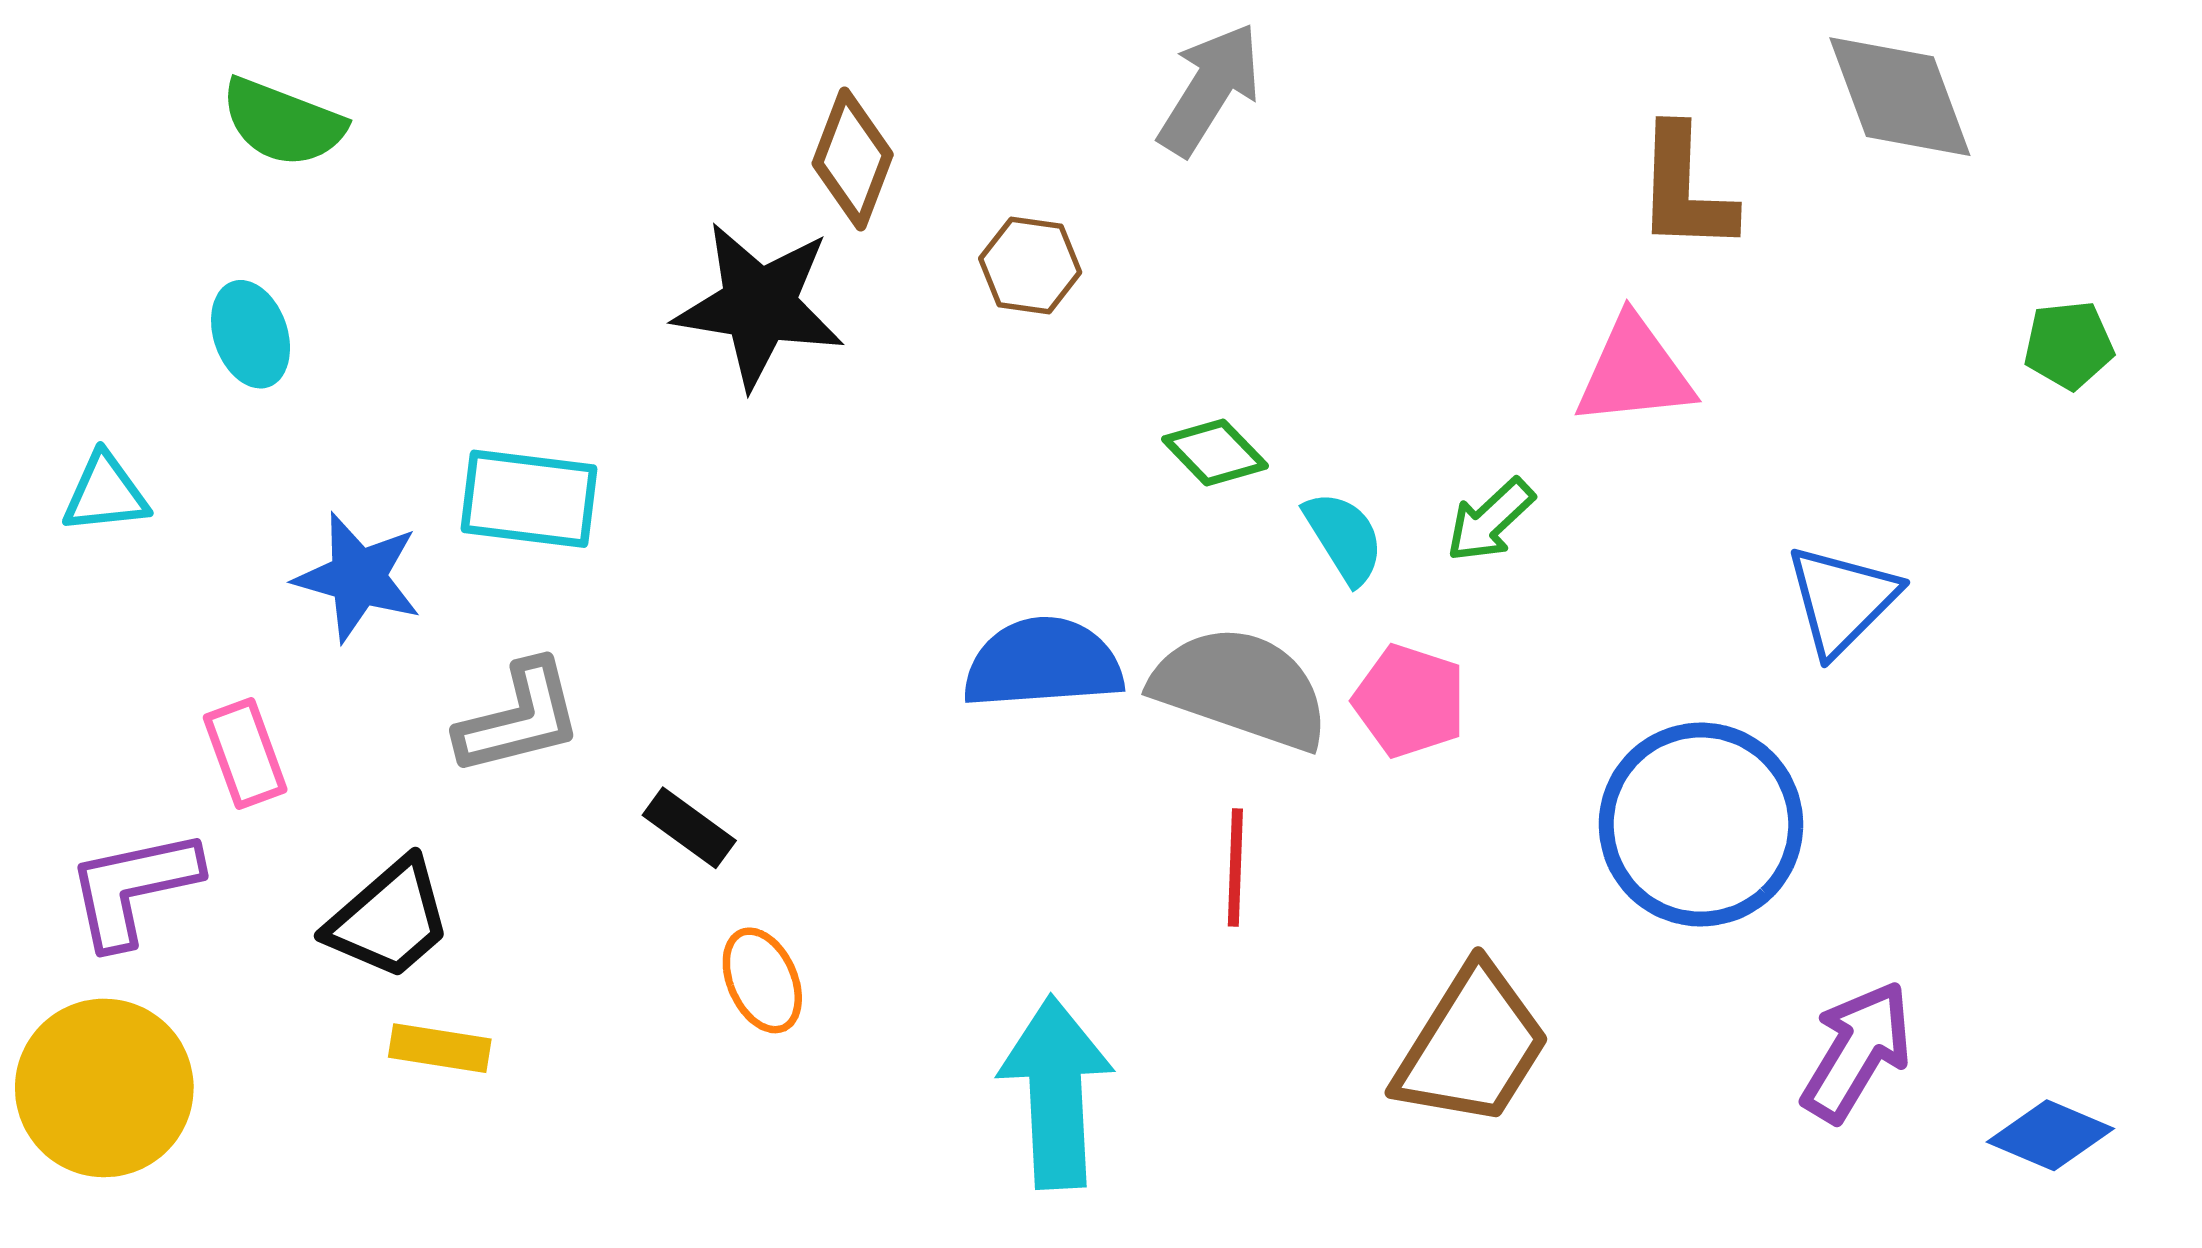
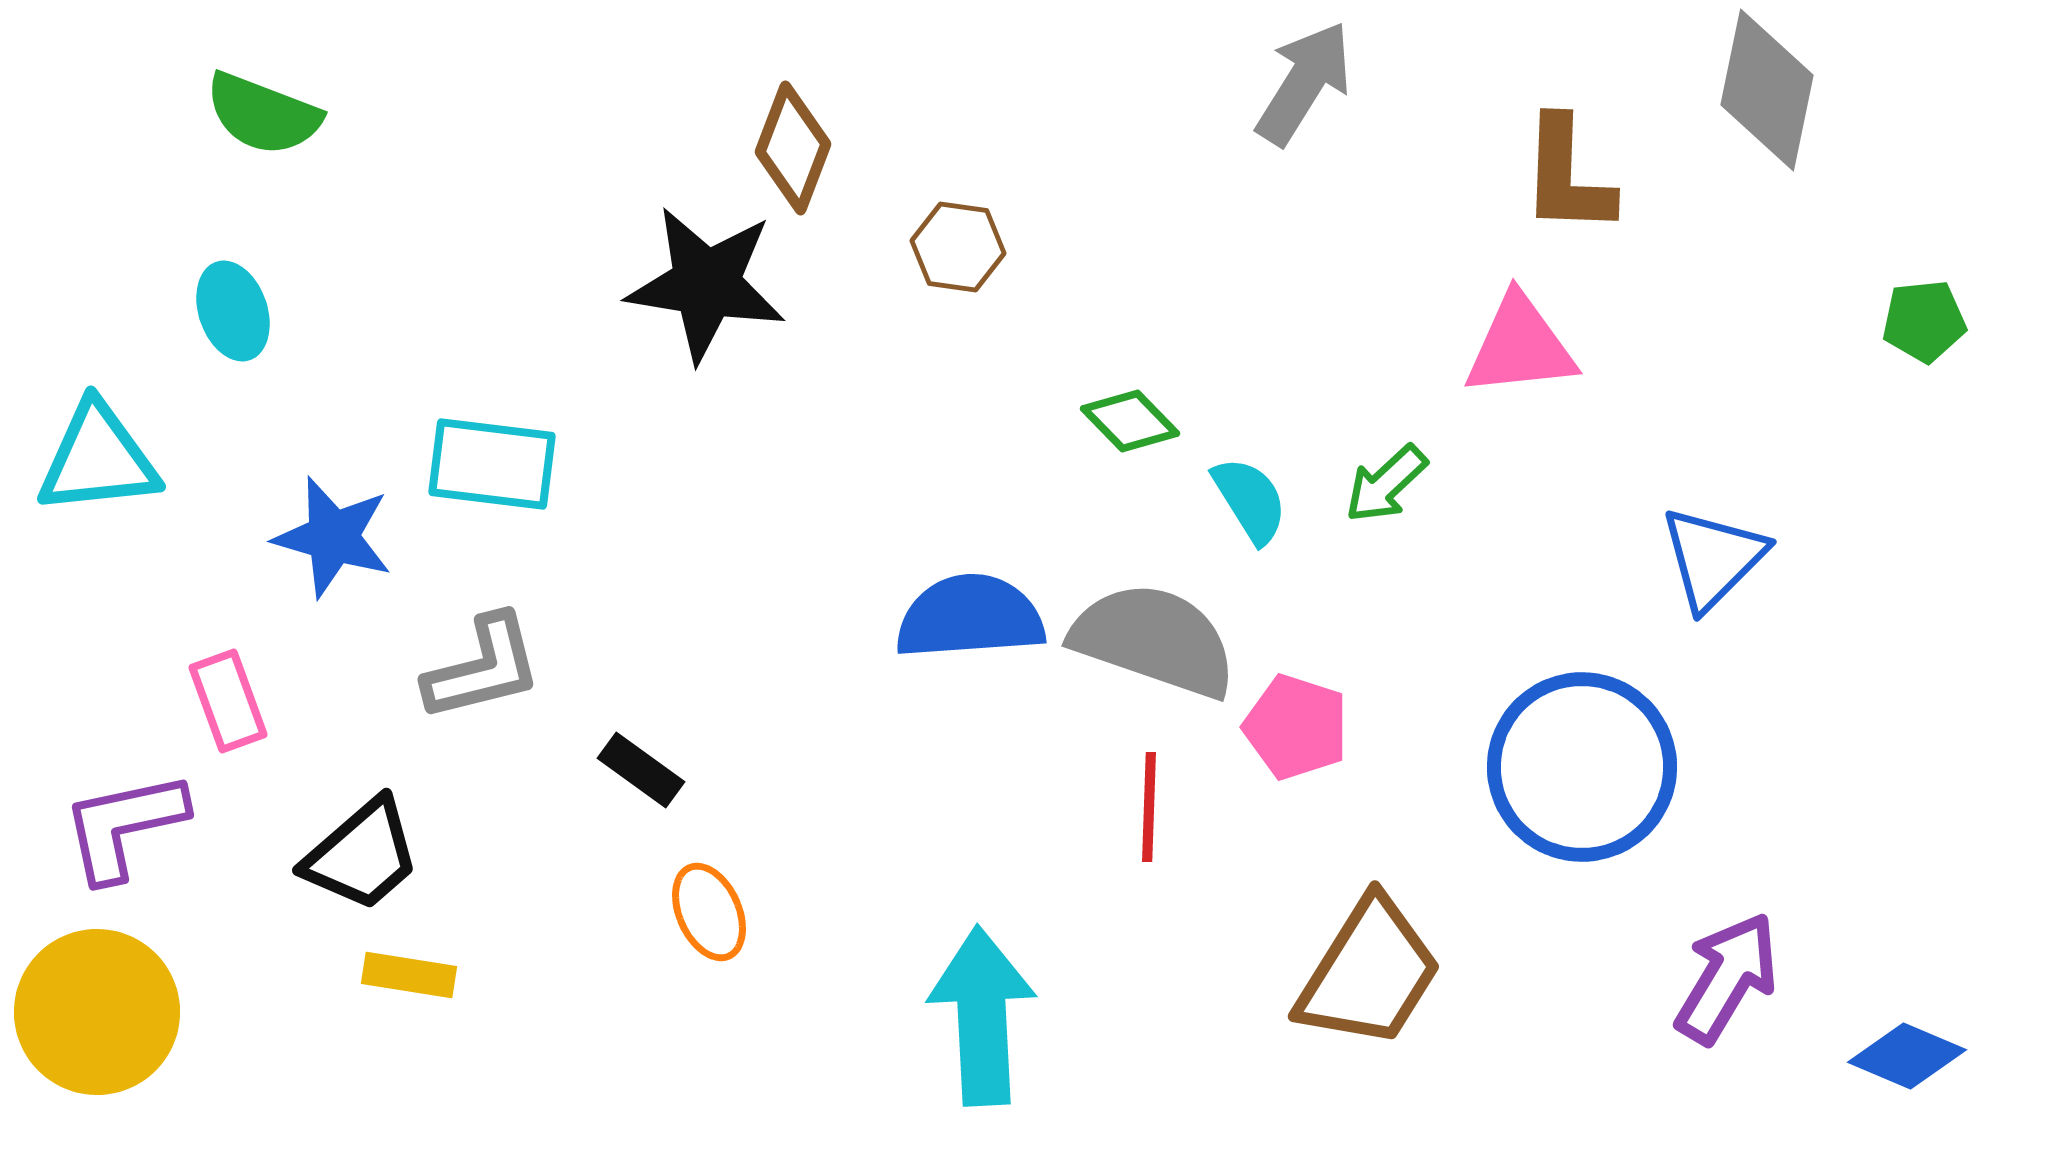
gray arrow: (1210, 89) -> (1304, 83), moved
gray diamond: (1900, 97) -> (1767, 90), turned 32
cyan triangle: (105, 493) -> (98, 459), size x1.5
pink pentagon: (1410, 701) -> (1296, 727), moved

